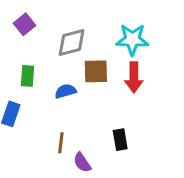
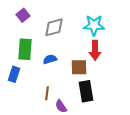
brown square: (96, 71) -> (79, 67), moved
green rectangle: (28, 76) -> (25, 49), size x1.5
black rectangle: (120, 140) -> (86, 91), size x1.5

